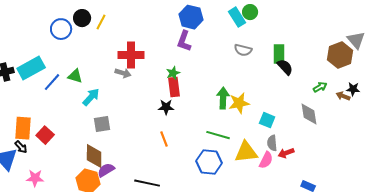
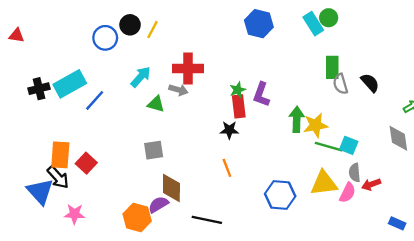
purple L-shape: (184, 41) -> (261, 95), moved
gray semicircle: (243, 50) -> (340, 84), moved, turned 60
green rectangle: (279, 54) -> (332, 67), moved
green triangle: (75, 76) -> (156, 104), moved
cyan arrow: (91, 97) -> (141, 77), moved
green line: (218, 135) -> (329, 147), moved
black arrow: (21, 147) -> (58, 177), size x1.5
brown diamond: (94, 156) -> (171, 188), moved

